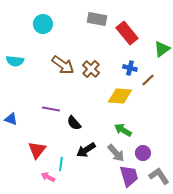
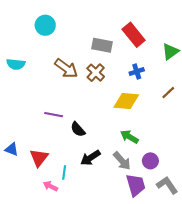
gray rectangle: (97, 19) -> (102, 45), moved
blue cross: (130, 68) -> (137, 72), turned -32
brown line: (148, 80) -> (168, 93), moved
blue triangle: (11, 119) -> (12, 149), moved

